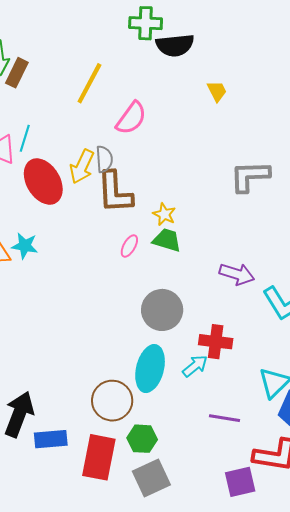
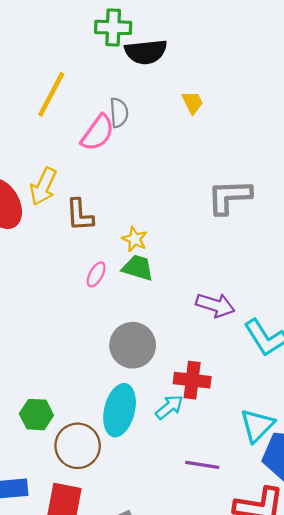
gray semicircle: (104, 159) -> (119, 113), moved
brown L-shape: (115, 192) -> (80, 215), size x0.7
green hexagon: (142, 439) -> (36, 415), moved

